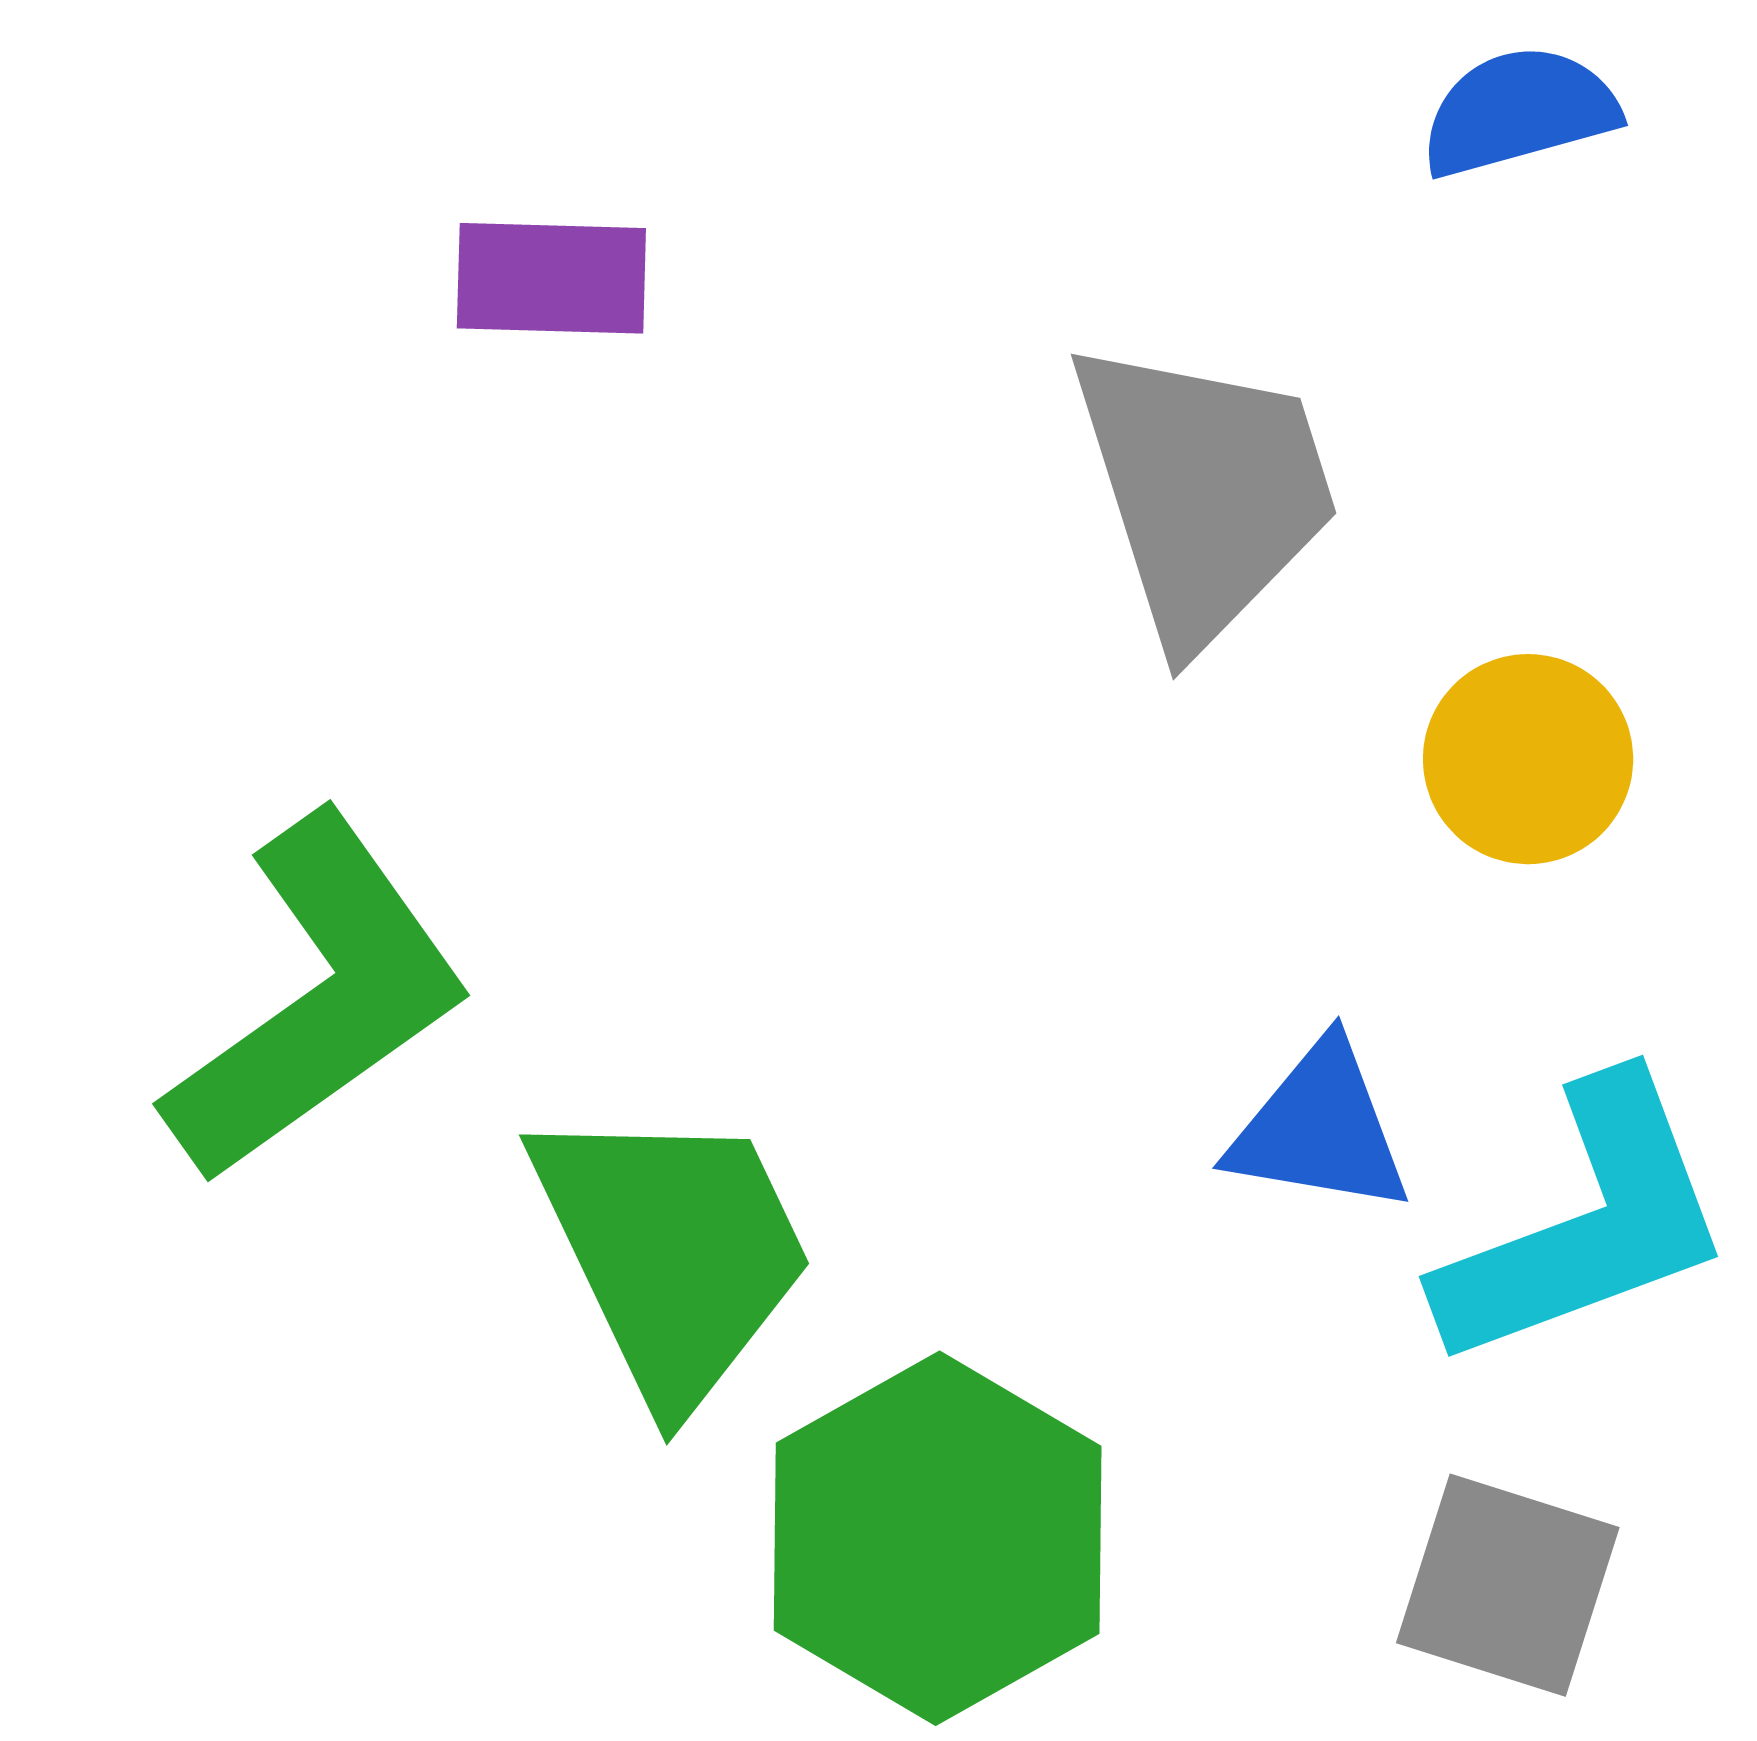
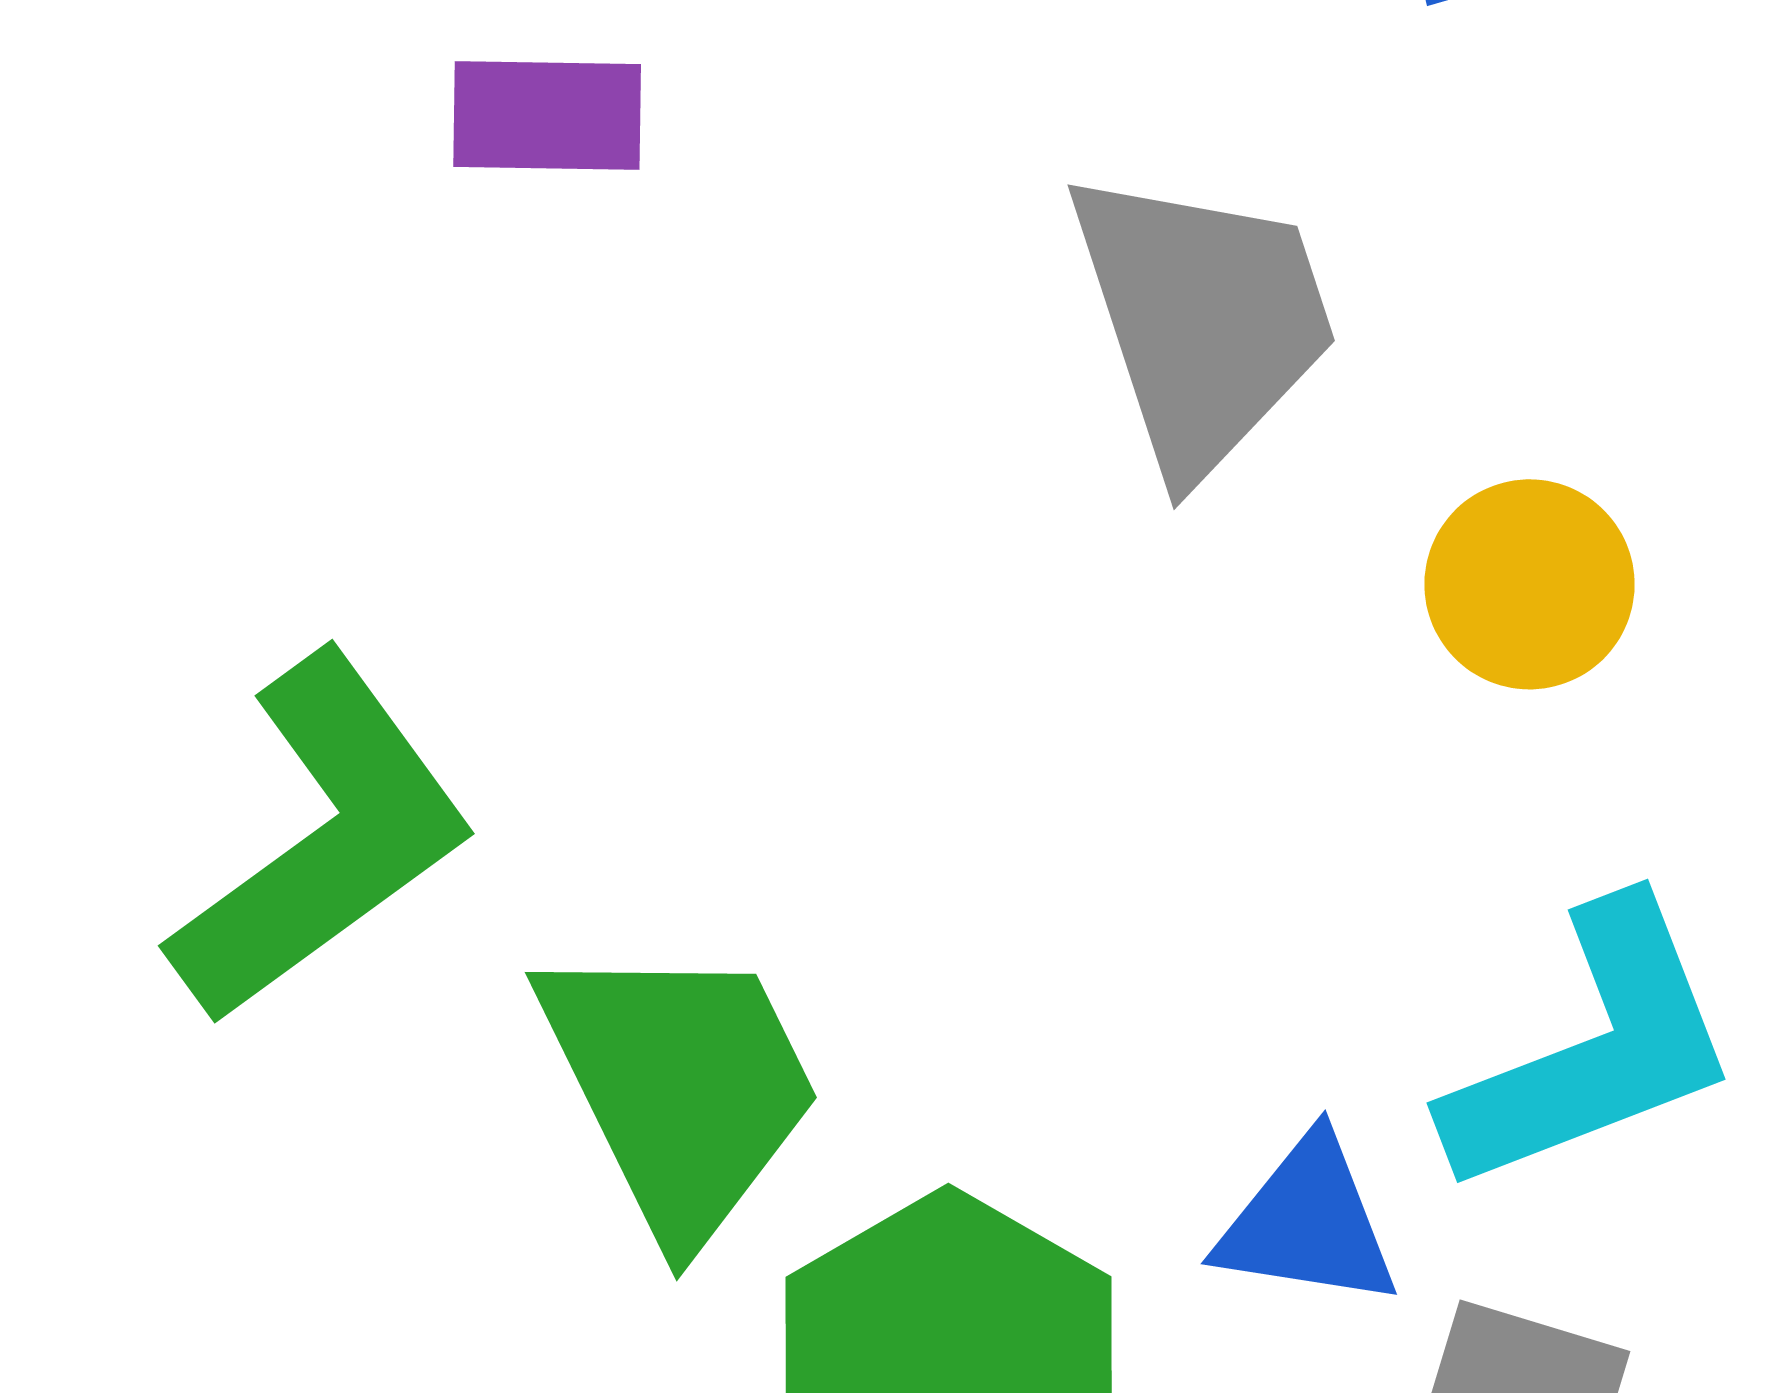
blue triangle: (1320, 1129) -> (1308, 1223), moved

